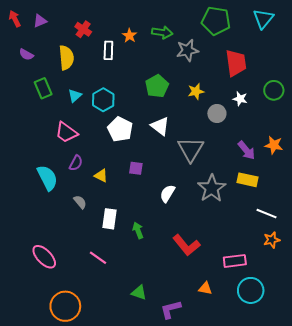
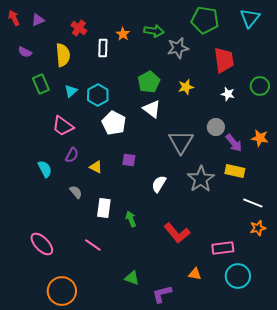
gray circle: (217, 113) -> (216, 127), moved
white triangle: (160, 126) -> (152, 109), moved
cyan semicircle: (47, 178) -> (45, 169), size x0.7

